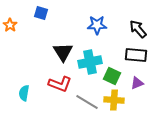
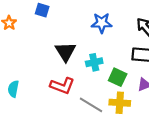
cyan cross: (90, 62) -> (94, 62), size x0.7
cyan semicircle: (24, 93) -> (13, 89), moved

